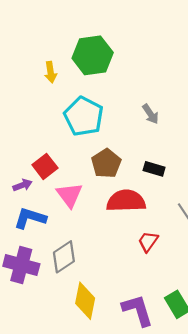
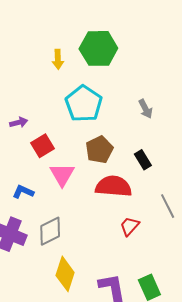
black rectangle: (154, 169) -> (143, 160), turned 36
purple arrow: (22, 185) -> (19, 122), moved
blue L-shape: (30, 218) -> (23, 192), size x0.7

